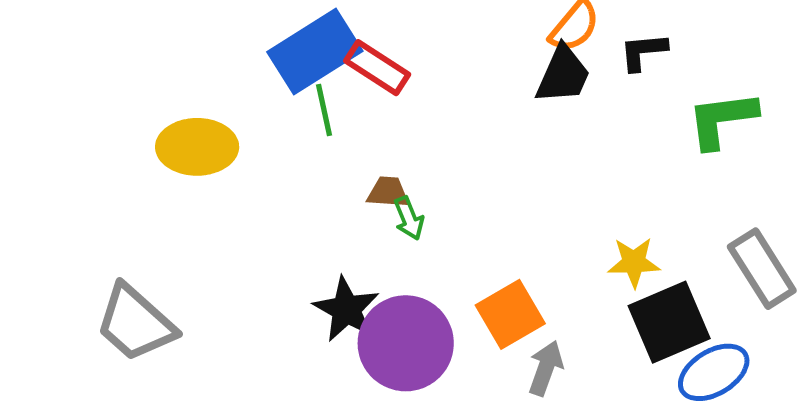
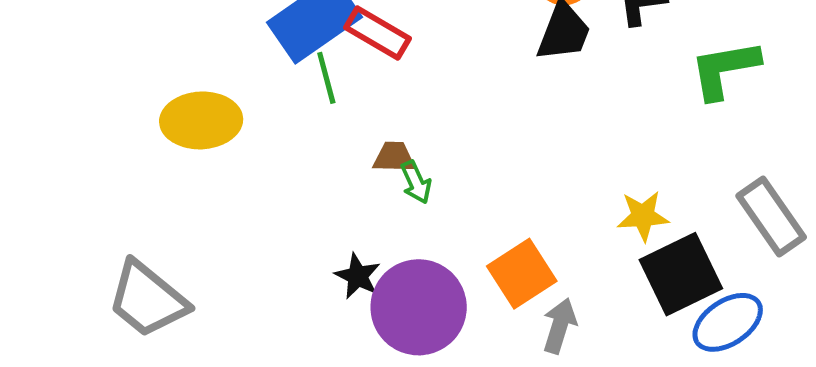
black star: (346, 309) -> (358, 276), size x0.7

